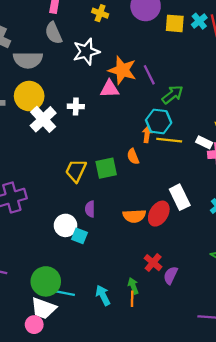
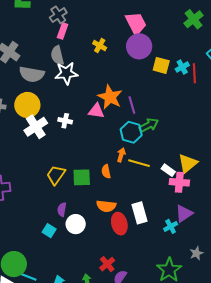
white star: (86, 52) -> (66, 73), moved
cyan hexagon: (159, 121) -> (131, 132), moved
red ellipse: (159, 214) -> (119, 224), turned -55
orange semicircle: (134, 216) -> (106, 206), moved
white circle: (65, 225) -> (76, 224), moved

